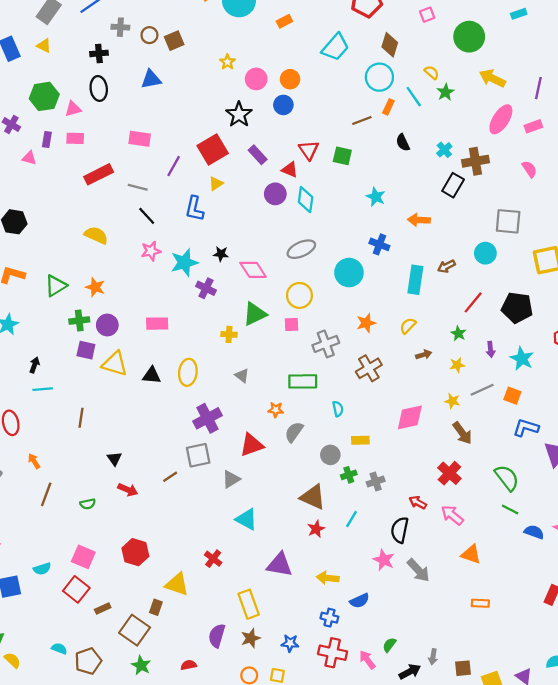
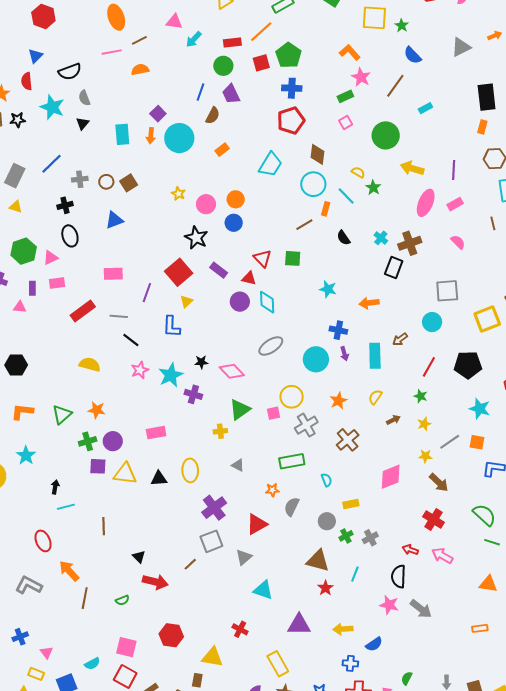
yellow circle: (299, 295) -> (292, 397), moved
purple arrow: (491, 349) -> (344, 354), moved
orange arrow: (34, 461) -> (69, 571), size x1.6
red arrow: (128, 490) -> (155, 582), size x1.4
orange triangle: (471, 554) -> (488, 584), moved

